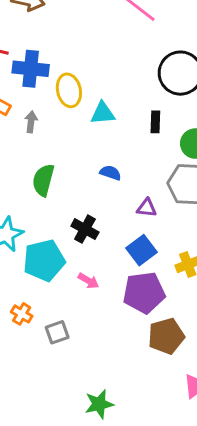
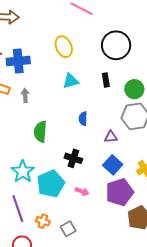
yellow ellipse: (69, 90) -> (64, 47), moved
blue semicircle: (110, 173) -> (83, 119), turned -96

